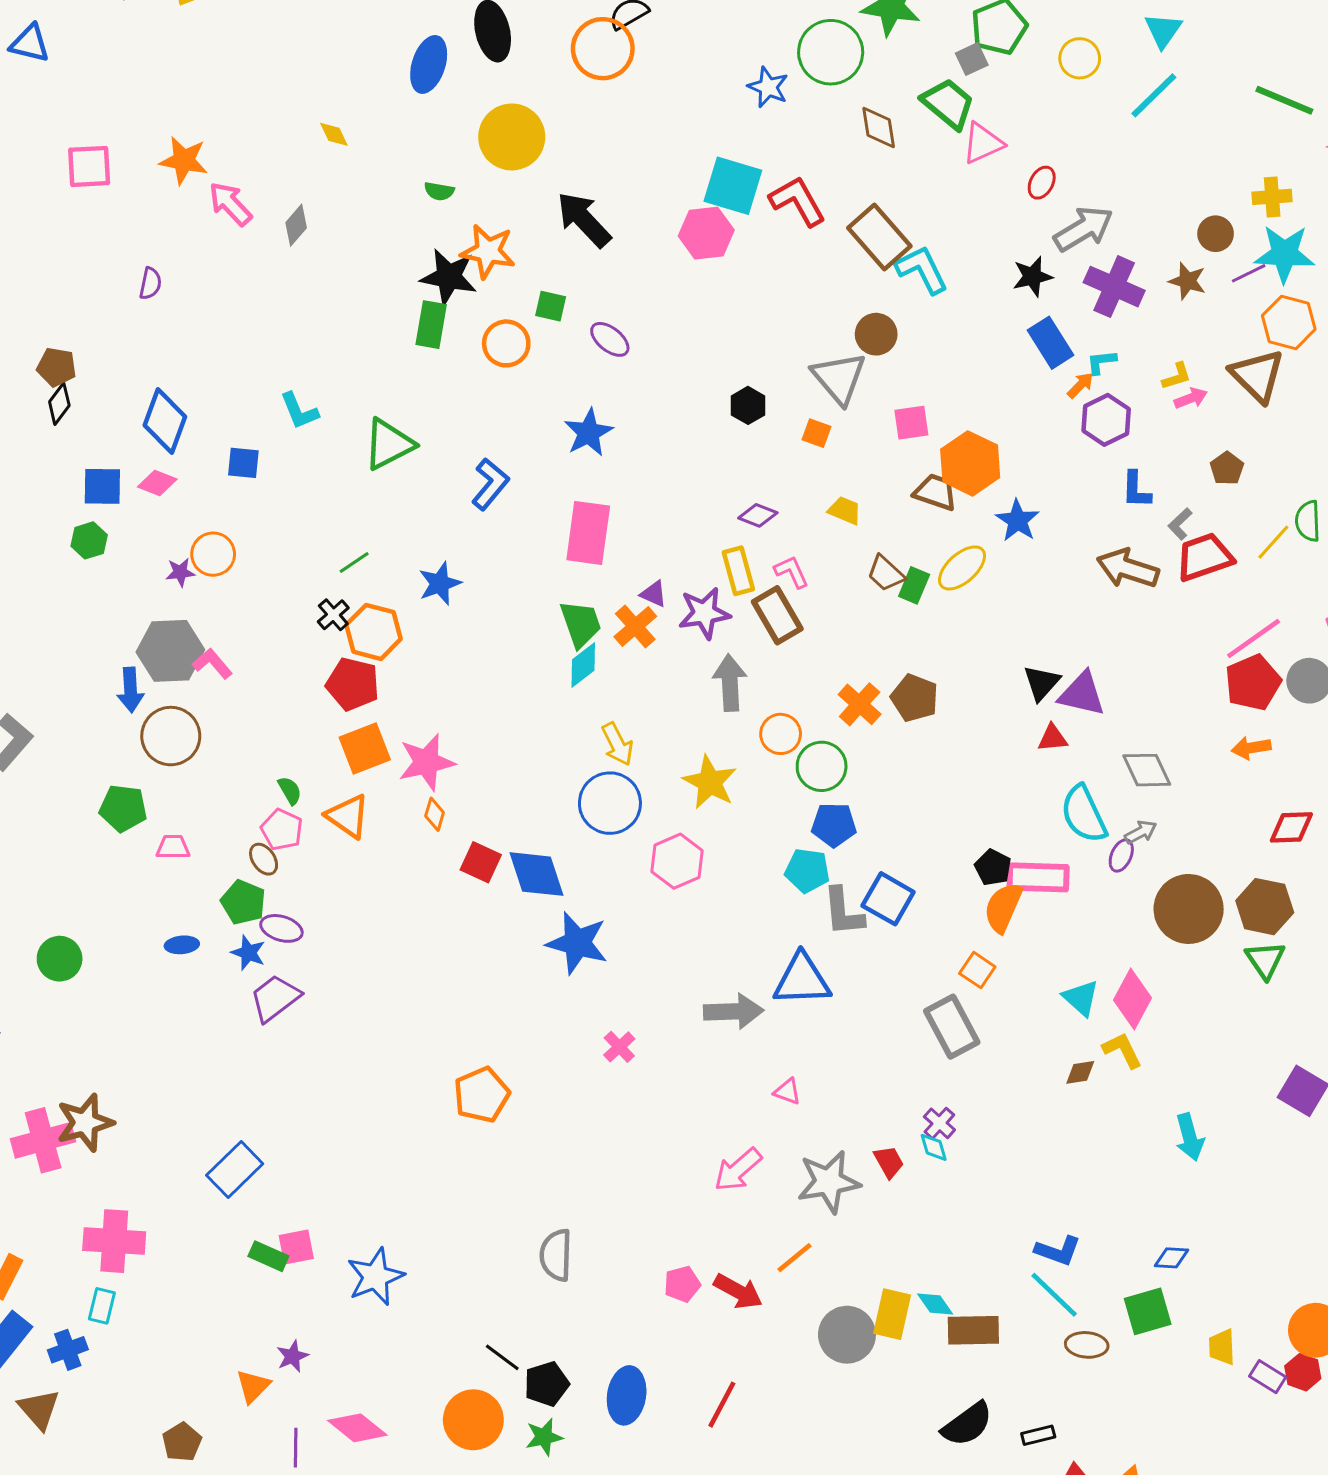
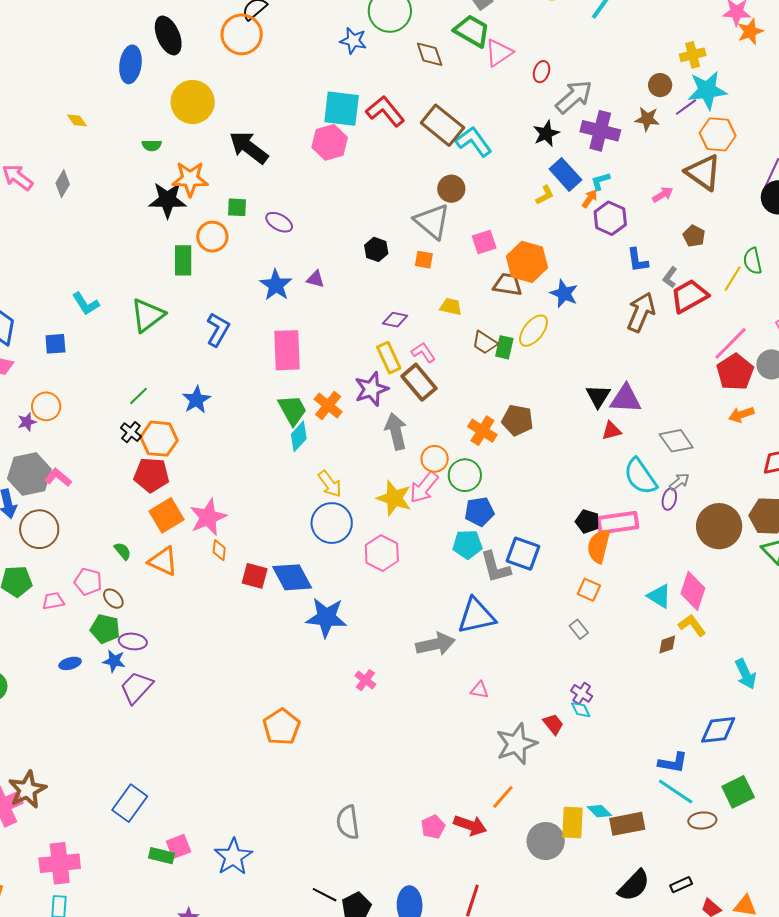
green rectangle: (431, 325) -> (183, 260), moved
yellow L-shape: (1177, 376) -> (545, 195), moved
brown arrow: (1128, 568) -> (641, 312), turned 105
purple triangle: (654, 594) -> (315, 279), moved
pink pentagon: (282, 830) -> (88, 582), moved
gray rectangle: (952, 1027) -> (579, 629), size x0.5
pink arrow: (738, 1170) -> (424, 487), moved
blue diamond: (1172, 1258) -> (718, 730), moved, size x1.6

